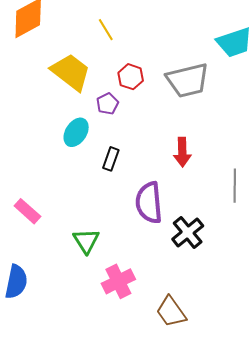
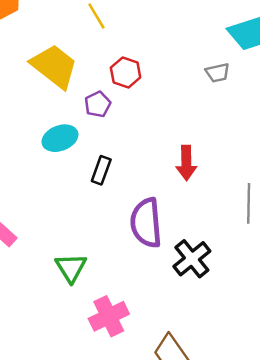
gray trapezoid: (188, 80) -> (217, 73), moved, size x0.5
cyan ellipse: (76, 132) -> (60, 138), turned 36

